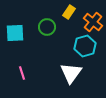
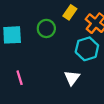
white triangle: (71, 73) -> (72, 78), size x0.7

